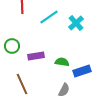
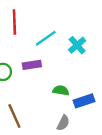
purple rectangle: (36, 56) -> (32, 65), moved

